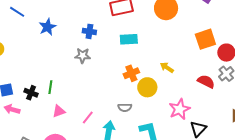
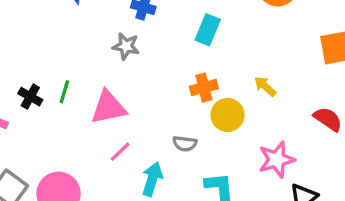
cyan rectangle: (129, 39) -> (208, 30), turned -72
pink triangle: (59, 111) -> (108, 107), moved, size x1.6

